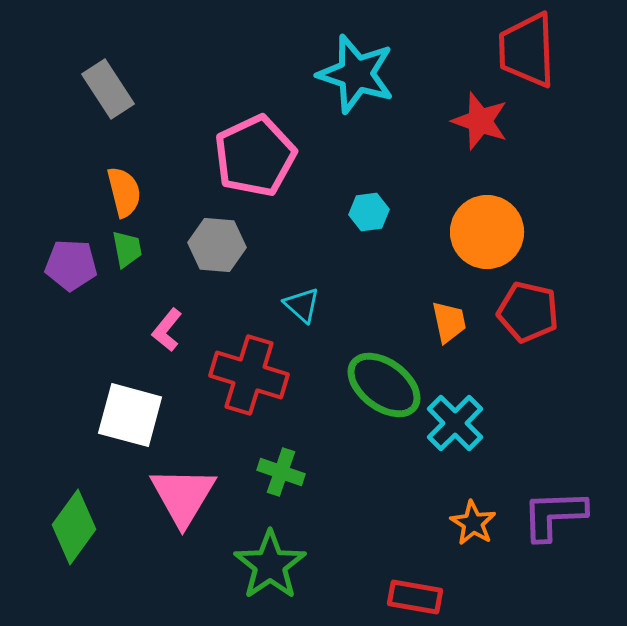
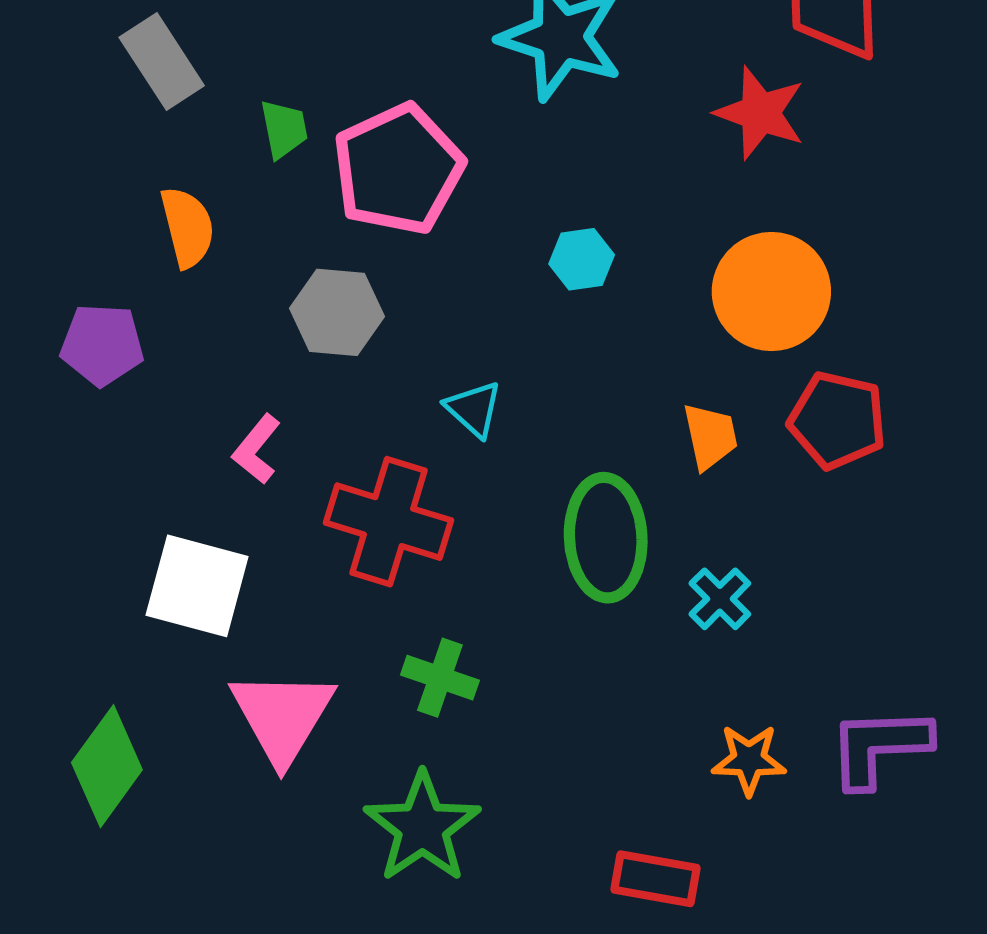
green trapezoid: (127, 249) -> (284, 129), moved
green ellipse: (384, 385) -> (606, 538), turned 50
cyan cross: (455, 423) -> (720, 599), size x0.7
orange star: (473, 523) -> (749, 760), turned -30

